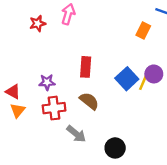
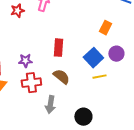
orange rectangle: (143, 31) -> (105, 28), moved
yellow line: (143, 82) -> (99, 77), moved, turned 56
gray arrow: (76, 134) -> (50, 105), turned 60

